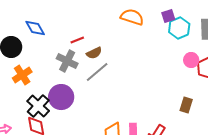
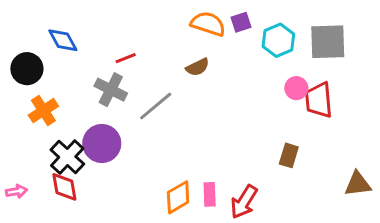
purple square: (168, 16) -> (241, 22), moved
brown semicircle: (94, 53) -> (198, 67), moved

